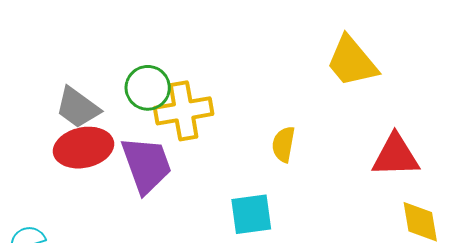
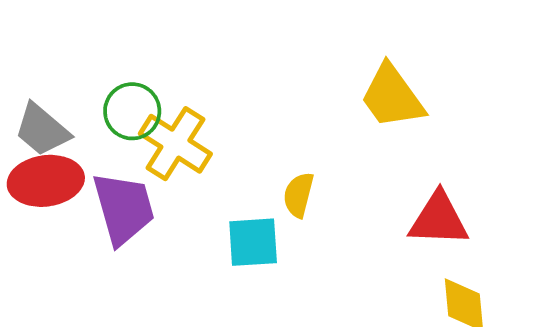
yellow cross: (184, 111) -> (175, 144), turned 38
cyan square: (251, 214) -> (253, 242), moved

